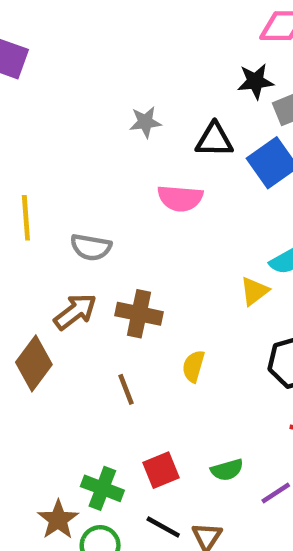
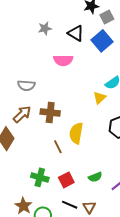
black triangle: (214, 140) -> (76, 33), turned 36
yellow semicircle: (193, 366) -> (76, 133), size x1.5
brown line: (126, 389) -> (58, 147), moved
green cross: (102, 488) -> (40, 177), moved

